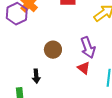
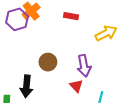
black arrow: (36, 76) -> (26, 86), size x1.5

